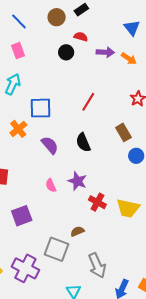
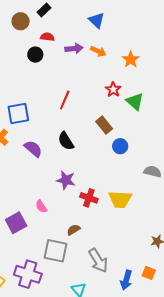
pink semicircle: (51, 185) -> (41, 206), moved

